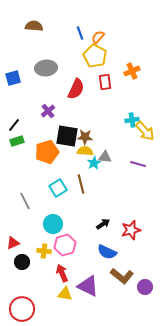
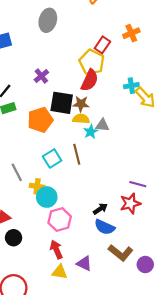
yellow pentagon: (95, 56) -> (92, 62), moved
gray ellipse: (46, 68) -> (48, 20), moved, turned -70
red rectangle: (105, 82) -> (102, 45), turned 42
red semicircle: (76, 89) -> (90, 80), moved
purple line: (138, 164) -> (138, 184), moved
black arrow: (103, 224) -> (100, 209), moved
yellow cross: (44, 251) -> (37, 186), moved
purple triangle: (88, 286) -> (84, 263), size x0.7

